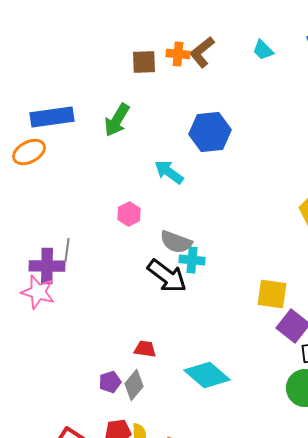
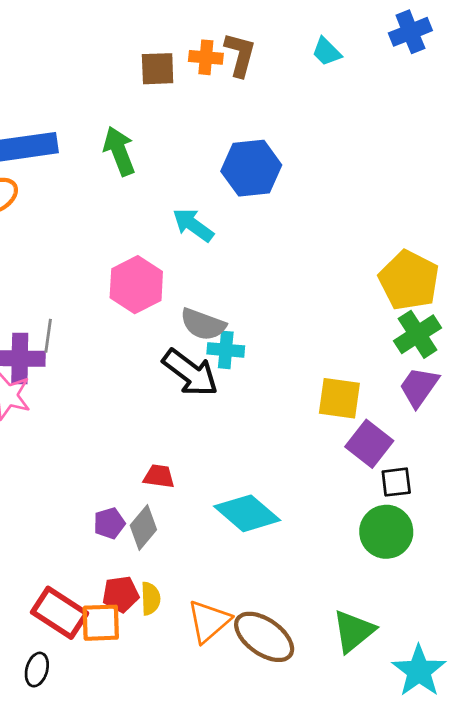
brown L-shape: (202, 52) -> (240, 55), turned 144
green arrow: (117, 120) -> (119, 151), turned 128
pink hexagon: (129, 214) -> (136, 285), size x1.6

